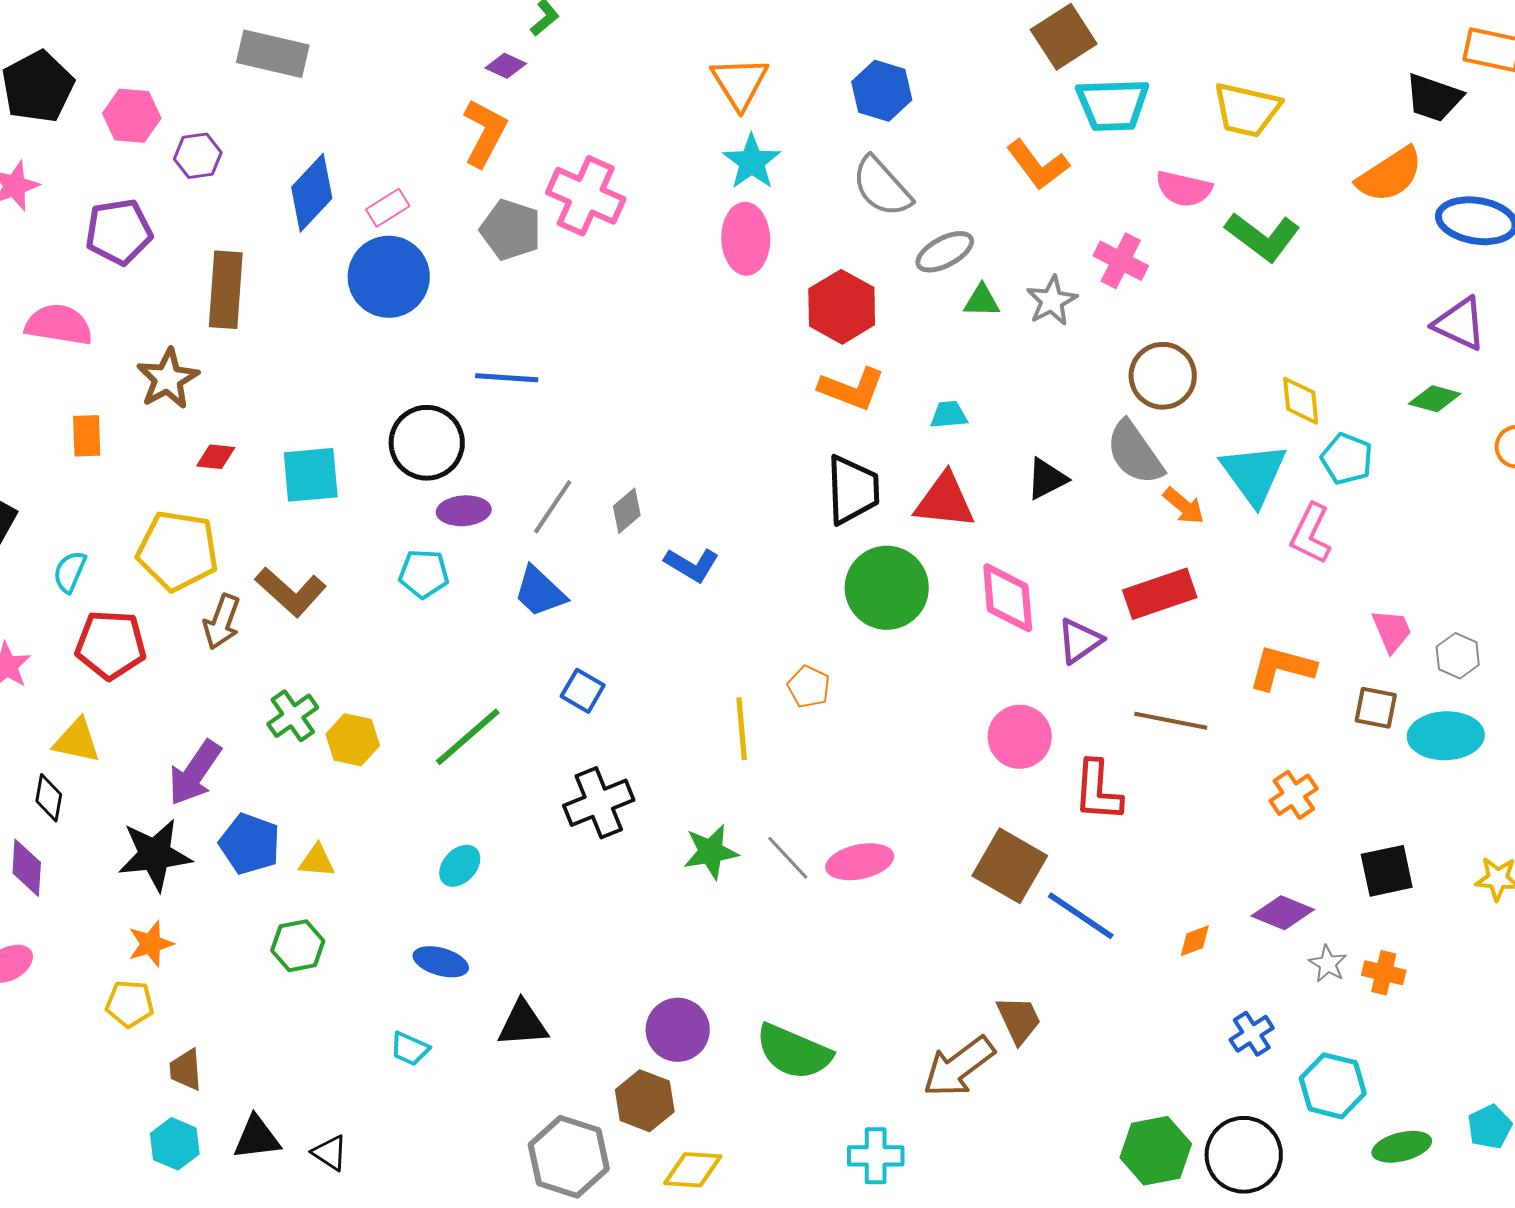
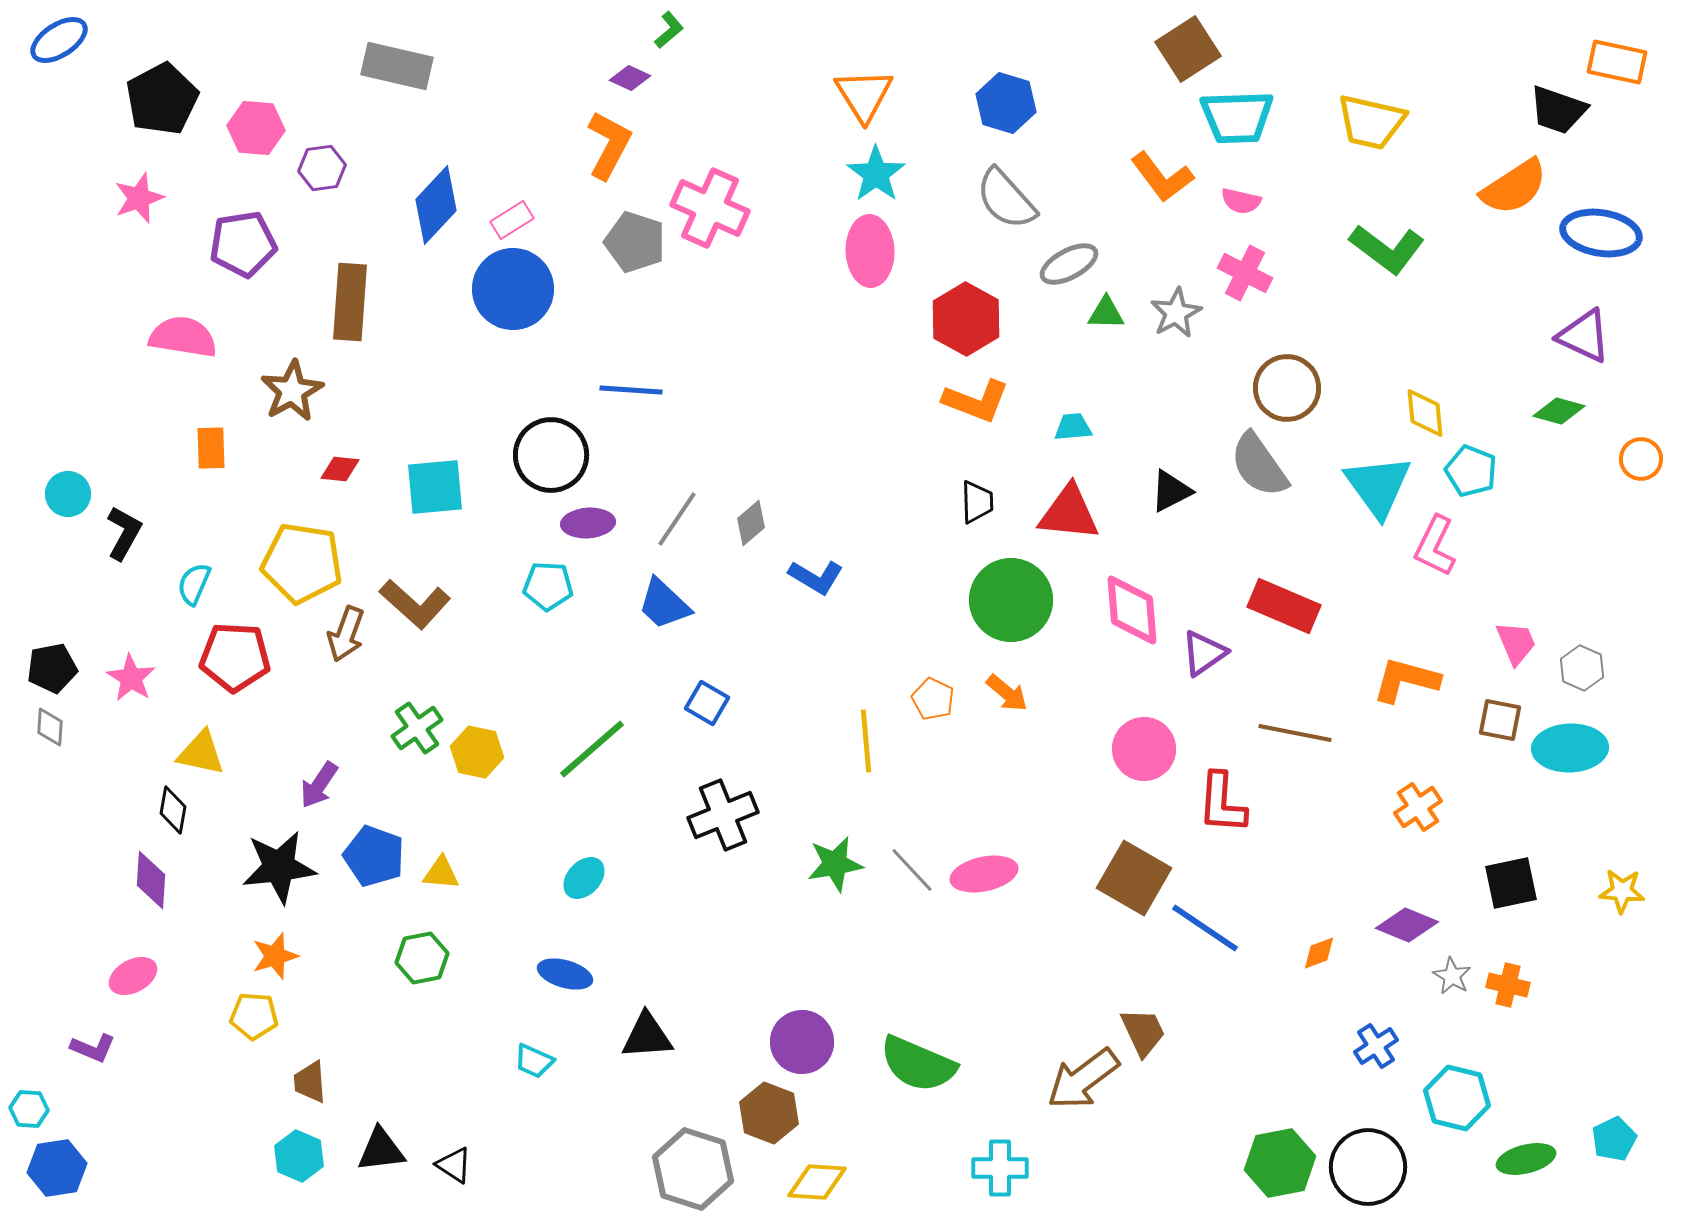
pink semicircle: (1184, 189) -> (1241, 201), moved, size x0.7
black trapezoid: (853, 490) -> (977, 502), size x0.6
orange arrow: (1184, 506) -> (1007, 693), moved
red rectangle: (1160, 594) -> (1284, 606), turned 42
purple arrow: (195, 773) -> (319, 785), size x0.7

